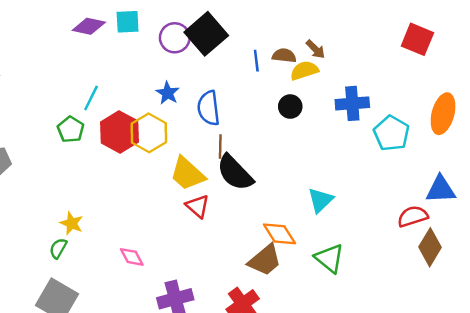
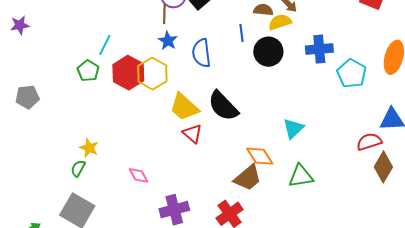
blue line: (256, 61) -> (241, 33), moved
black circle: (290, 107) -> (268, 52), size x1.5
brown line: (220, 147) -> (164, 14), moved
green triangle: (329, 258) -> (301, 176), turned -48

